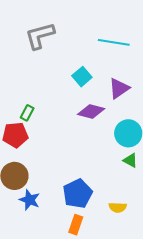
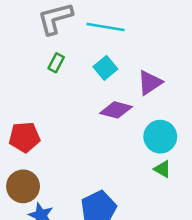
cyan line: (114, 42) -> (106, 27), moved
green rectangle: (27, 113) -> (56, 63), moved

